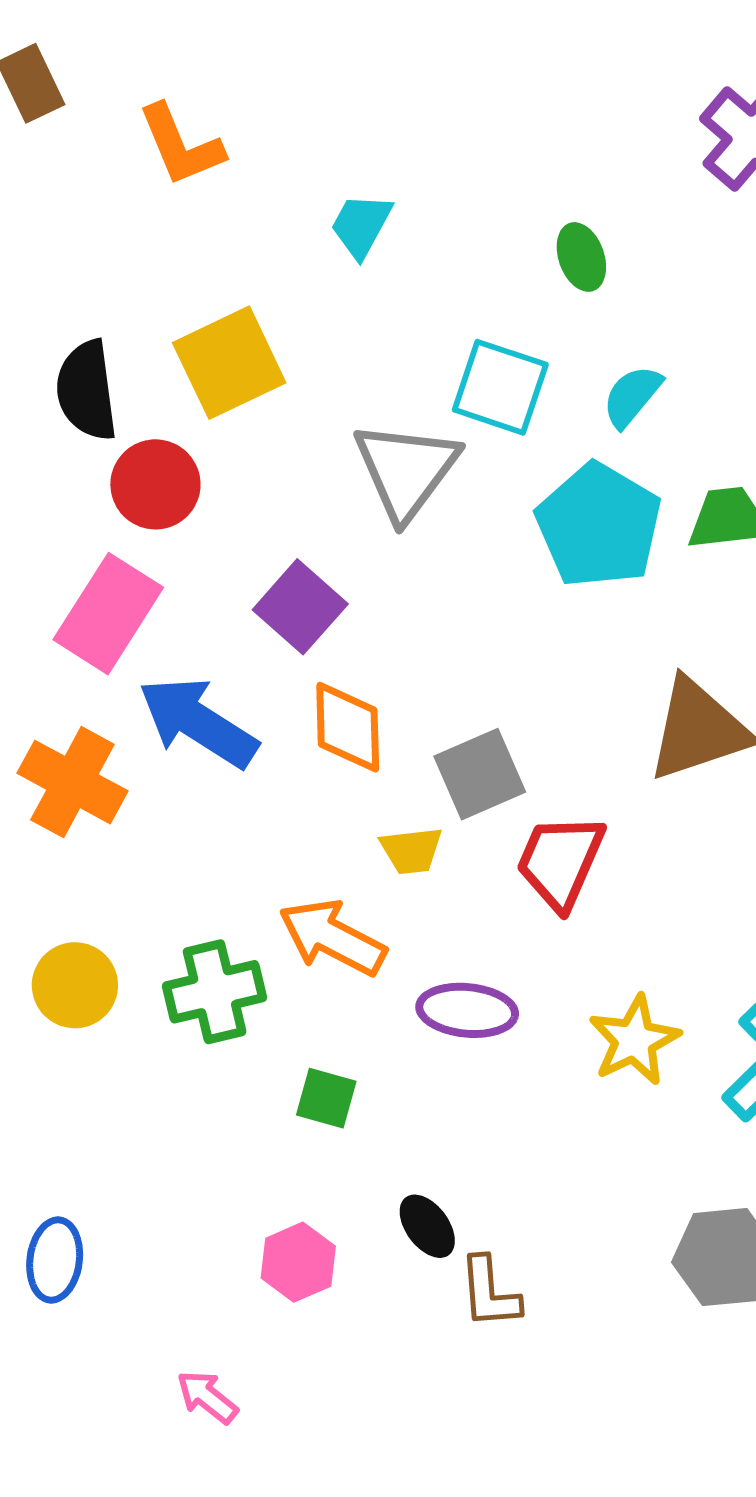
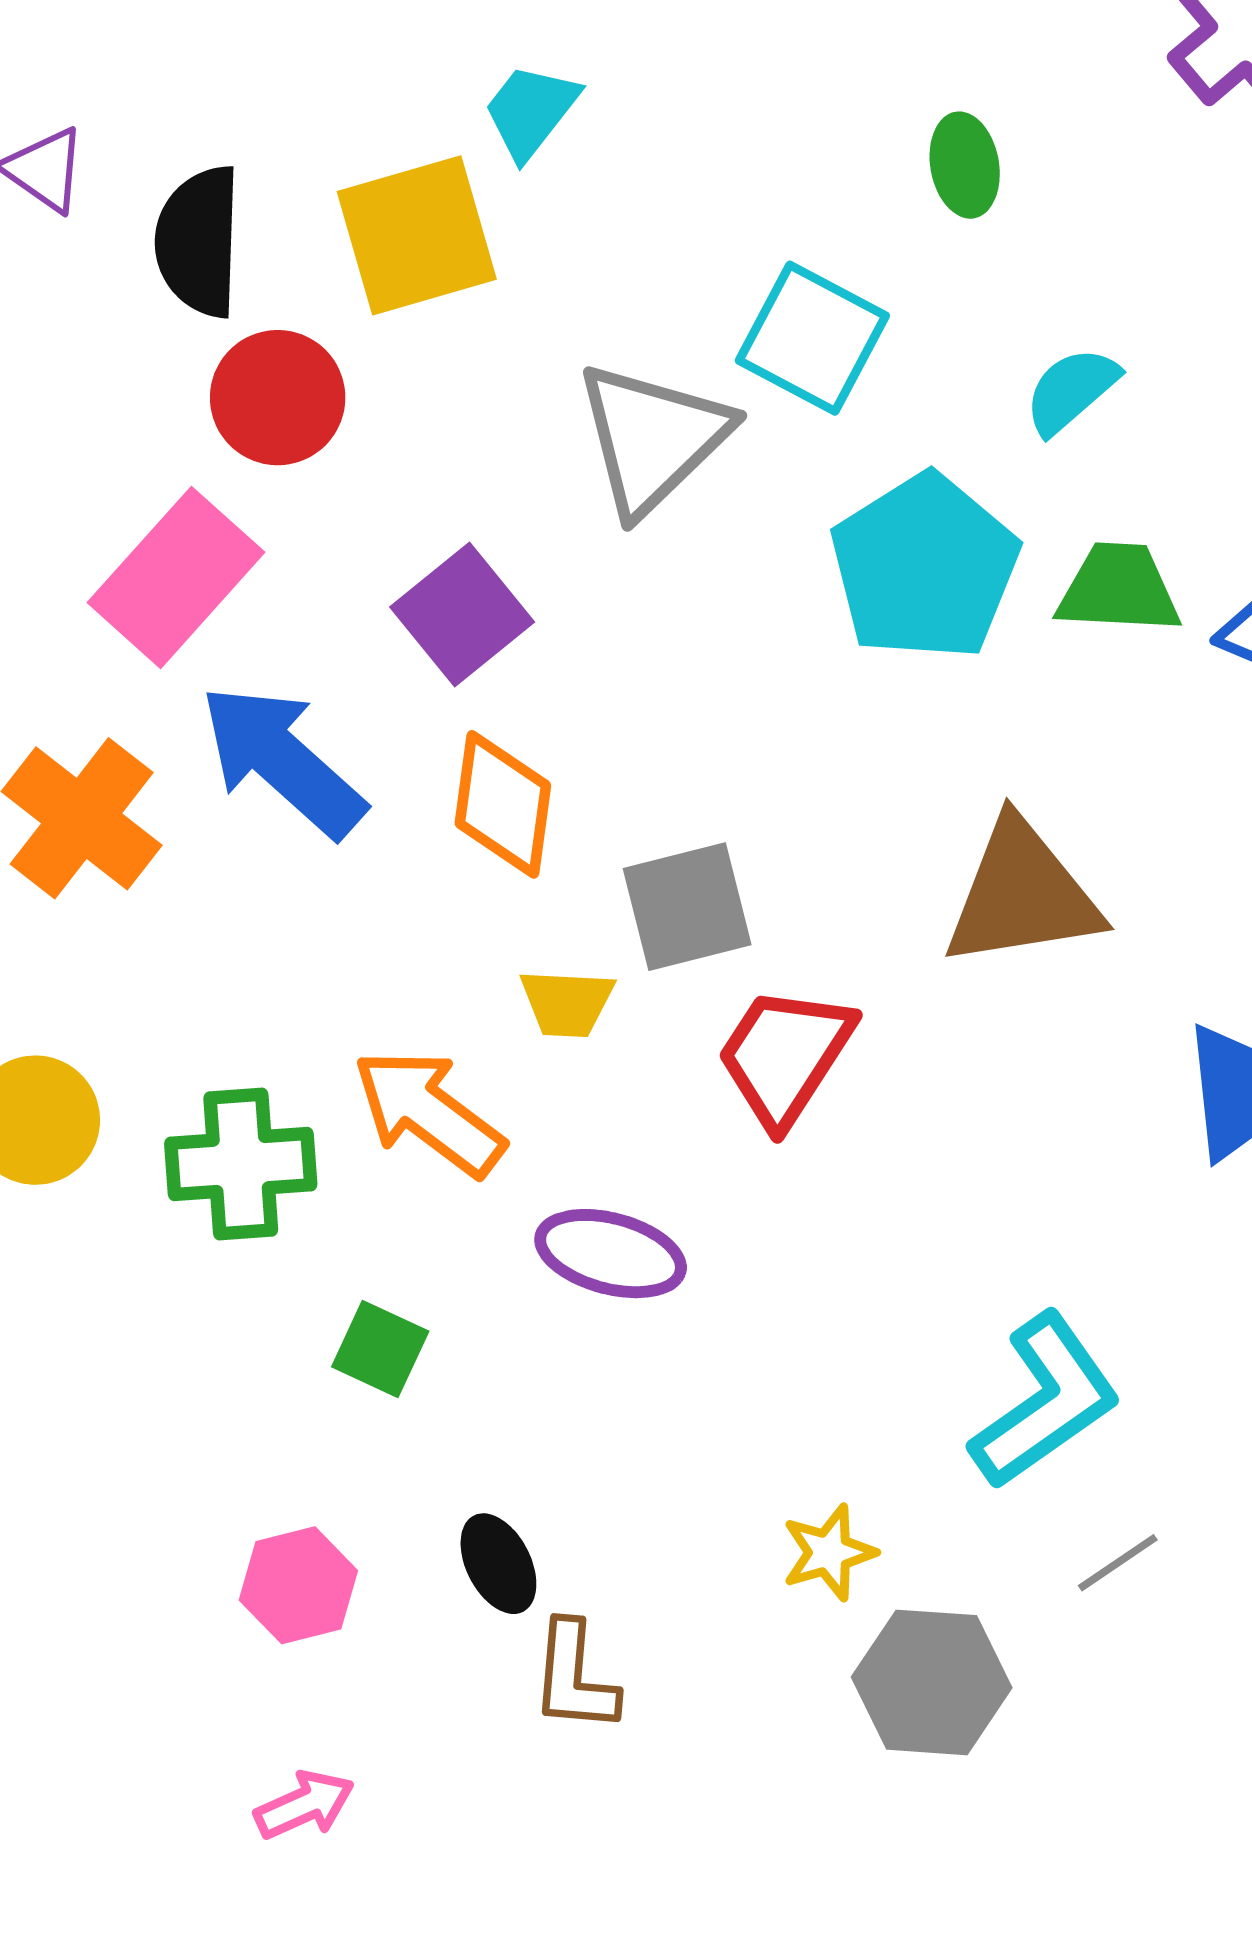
cyan trapezoid: (361, 225) -> (531, 111), moved
cyan semicircle: (632, 396) -> (1071, 391), moved
yellow star: (634, 1040) -> (829, 1552), moved, size x0.7
pink arrow: (207, 1397) -> (304, 1805), moved, turned 108

